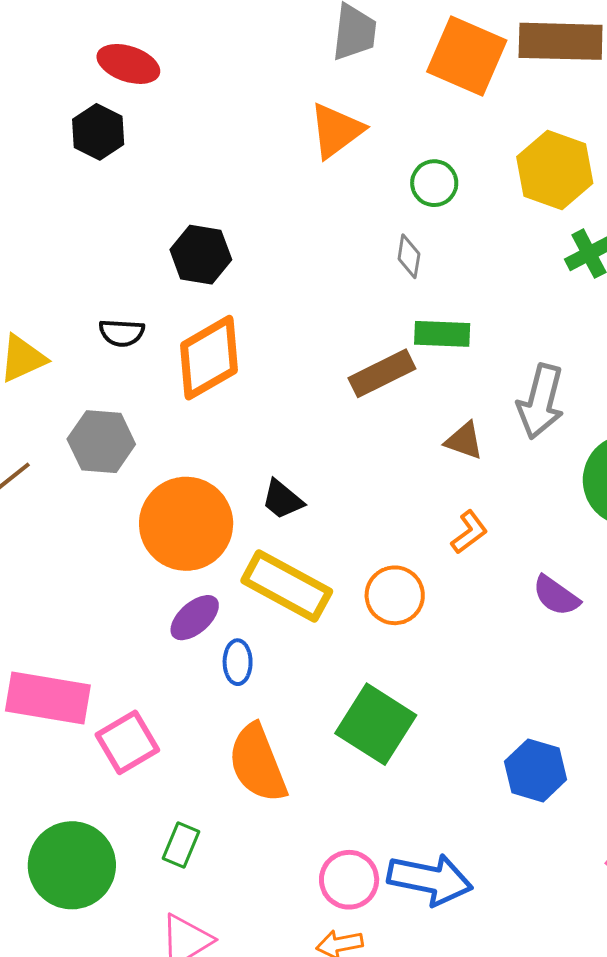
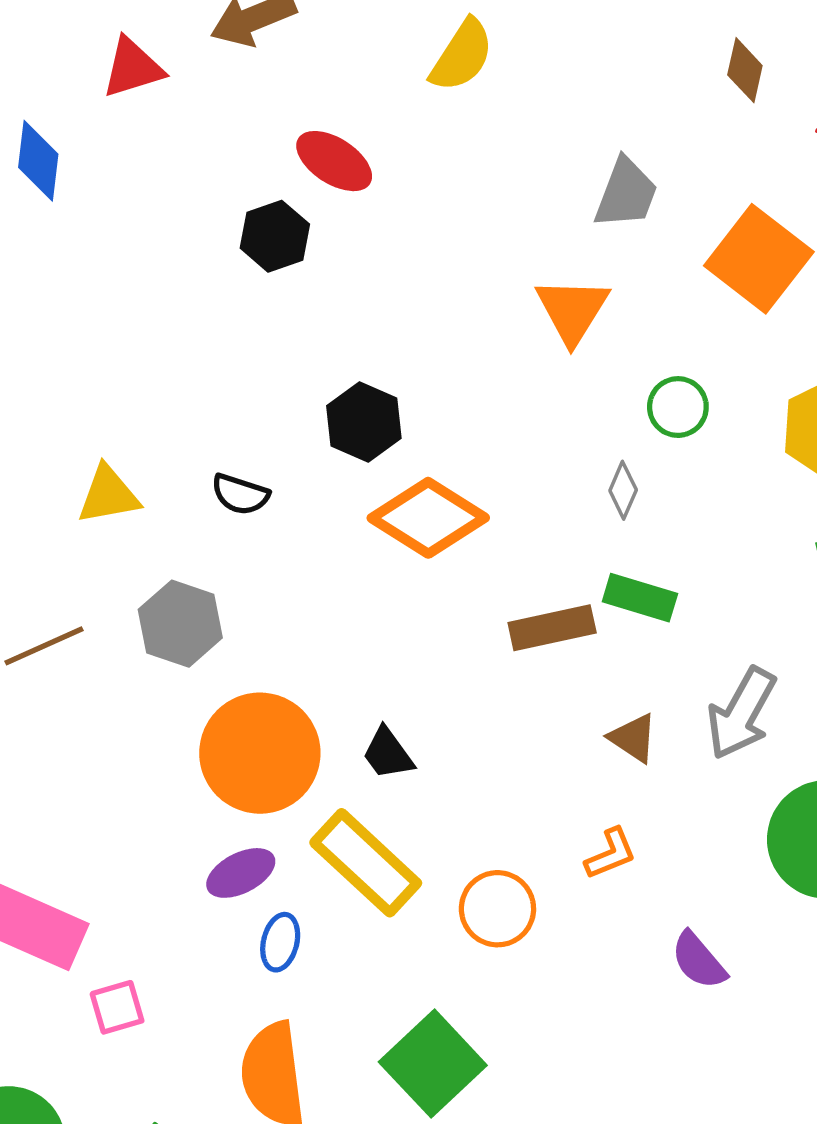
orange triangle: (336, 131) -> (572, 310), turned -36
orange diamond: (209, 358) -> (428, 518), moved, turned 48
pink square: (127, 742) -> (117, 1007), size x0.7

